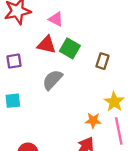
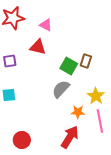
green square: (70, 48) -> (69, 66), moved
gray semicircle: (52, 80) -> (61, 89), moved

